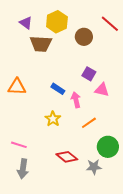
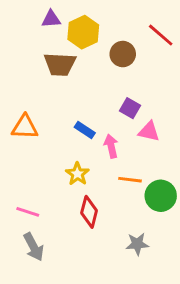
purple triangle: (26, 23) -> (51, 19), moved, turned -40
orange line: (89, 123) -> (130, 180), turned 42
green circle: (108, 147) -> (161, 196), moved
red diamond: (67, 157) -> (89, 212), moved, turned 65
gray arrow: (23, 169) -> (34, 247), turned -36

